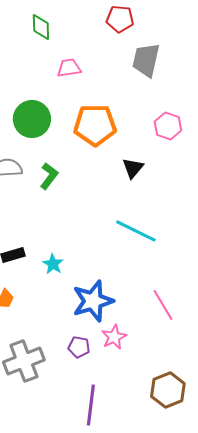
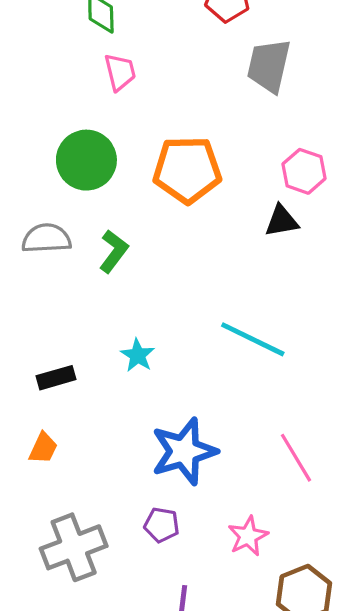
pink trapezoid: (69, 68) -> (120, 72), moved, turned 85
black triangle: (133, 168) -> (282, 221), moved, turned 40
cyan star: (53, 264) -> (138, 355), moved
pink star: (114, 337) -> (248, 536), moved

